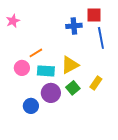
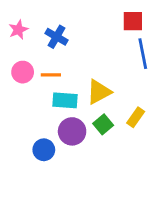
blue cross: (74, 26) -> (57, 37), moved, turned 35
orange line: (36, 53) -> (51, 75), turned 32
pink circle: (22, 68) -> (23, 72), moved

